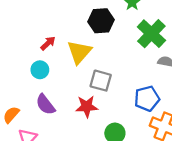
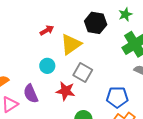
cyan circle: (40, 70) -> (47, 66), moved
purple semicircle: (45, 104) -> (31, 94), moved

